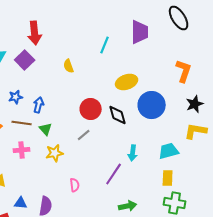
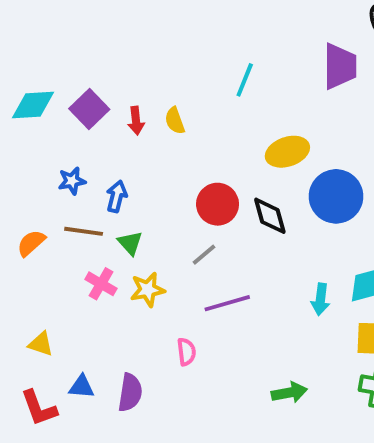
purple trapezoid: (140, 32) -> (340, 66), moved
red arrow: (35, 33) -> (136, 121), moved, size x0.6
pink cross: (22, 150) -> (101, 284), moved, turned 35
cyan arrow: (133, 153) -> (320, 299), moved
purple line: (114, 174) -> (227, 303), moved, turned 40

